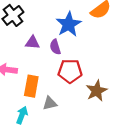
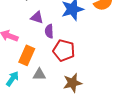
purple semicircle: (55, 47) -> (49, 31), moved
brown star: (97, 91) -> (72, 83), moved

